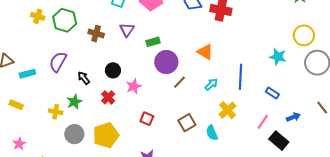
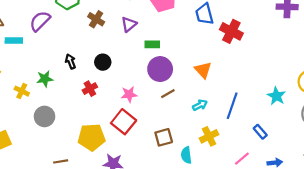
purple semicircle: (58, 62) -> (40, 21), moved
pink star: (134, 86) -> (129, 94), moved
green star: (74, 102) -> (45, 79), moved
yellow cross: (56, 112) -> (22, 91), moved
red square: (147, 119) -> (124, 122), size x1.6
yellow pentagon: (106, 135) -> (92, 137), moved

